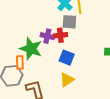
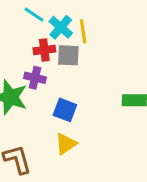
red cross: (60, 35) -> (44, 50), moved

